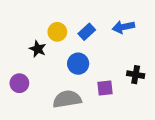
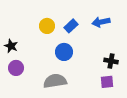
black star: (38, 49) -> (11, 46), moved
purple square: (105, 88) -> (107, 82), moved

